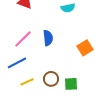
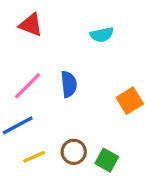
green square: (71, 84) -> (107, 160), turned 32

